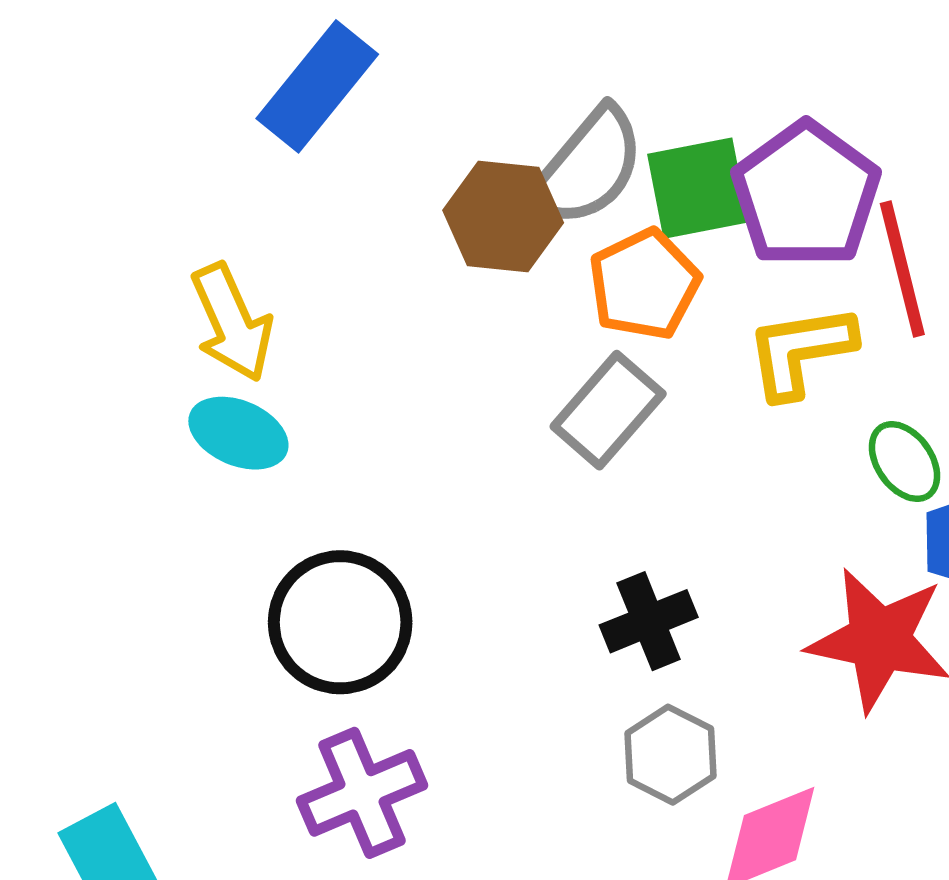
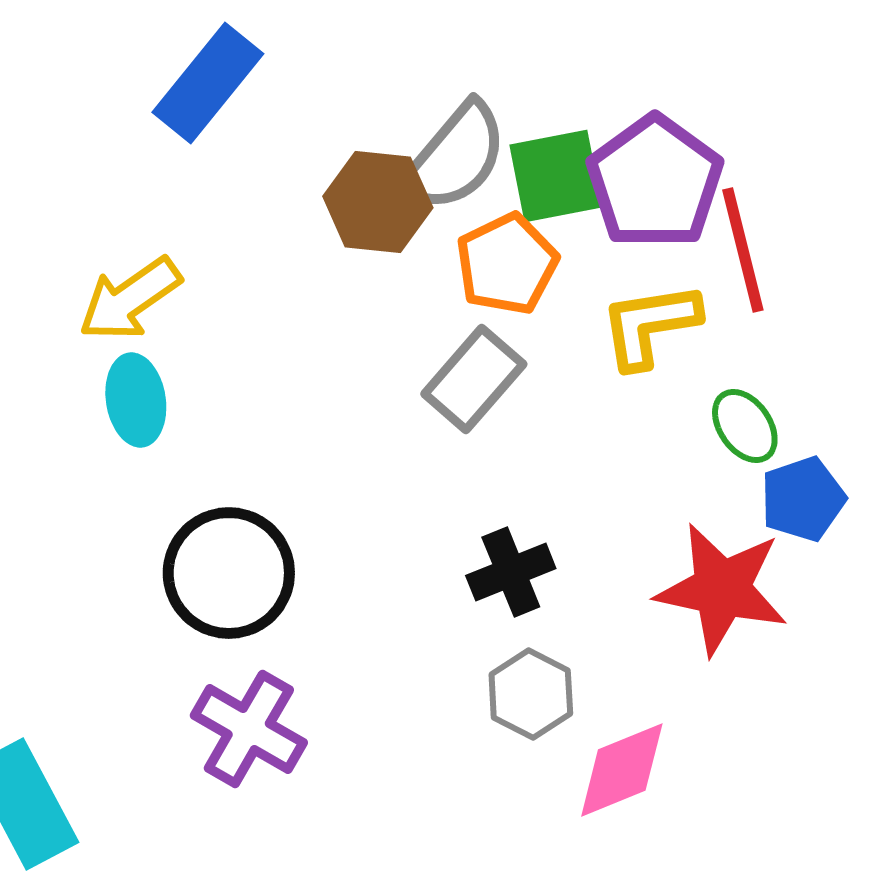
yellow arrow: (232, 323) -> (130, 299), turned 79
cyan ellipse: (238, 433) -> (136, 400), turned 58
purple cross: (362, 793) -> (249, 729), turned -37

